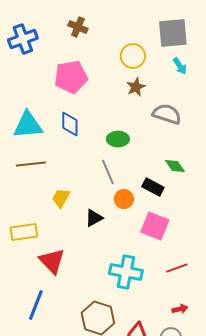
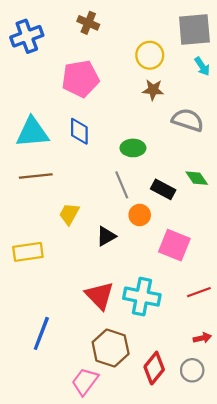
brown star: (136, 87) -> (153, 90), turned 30
black rectangle: (153, 187) -> (163, 189), moved
red triangle: (52, 261) -> (99, 295), moved

